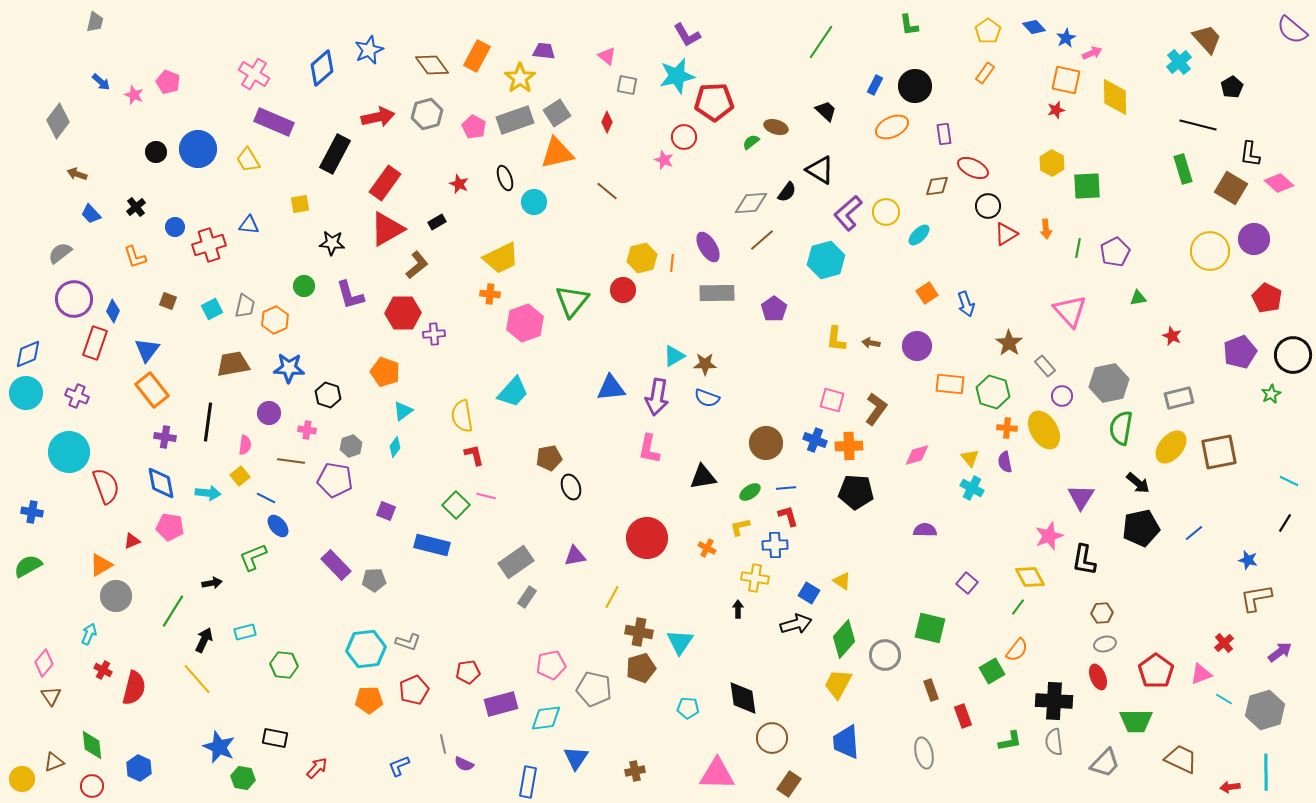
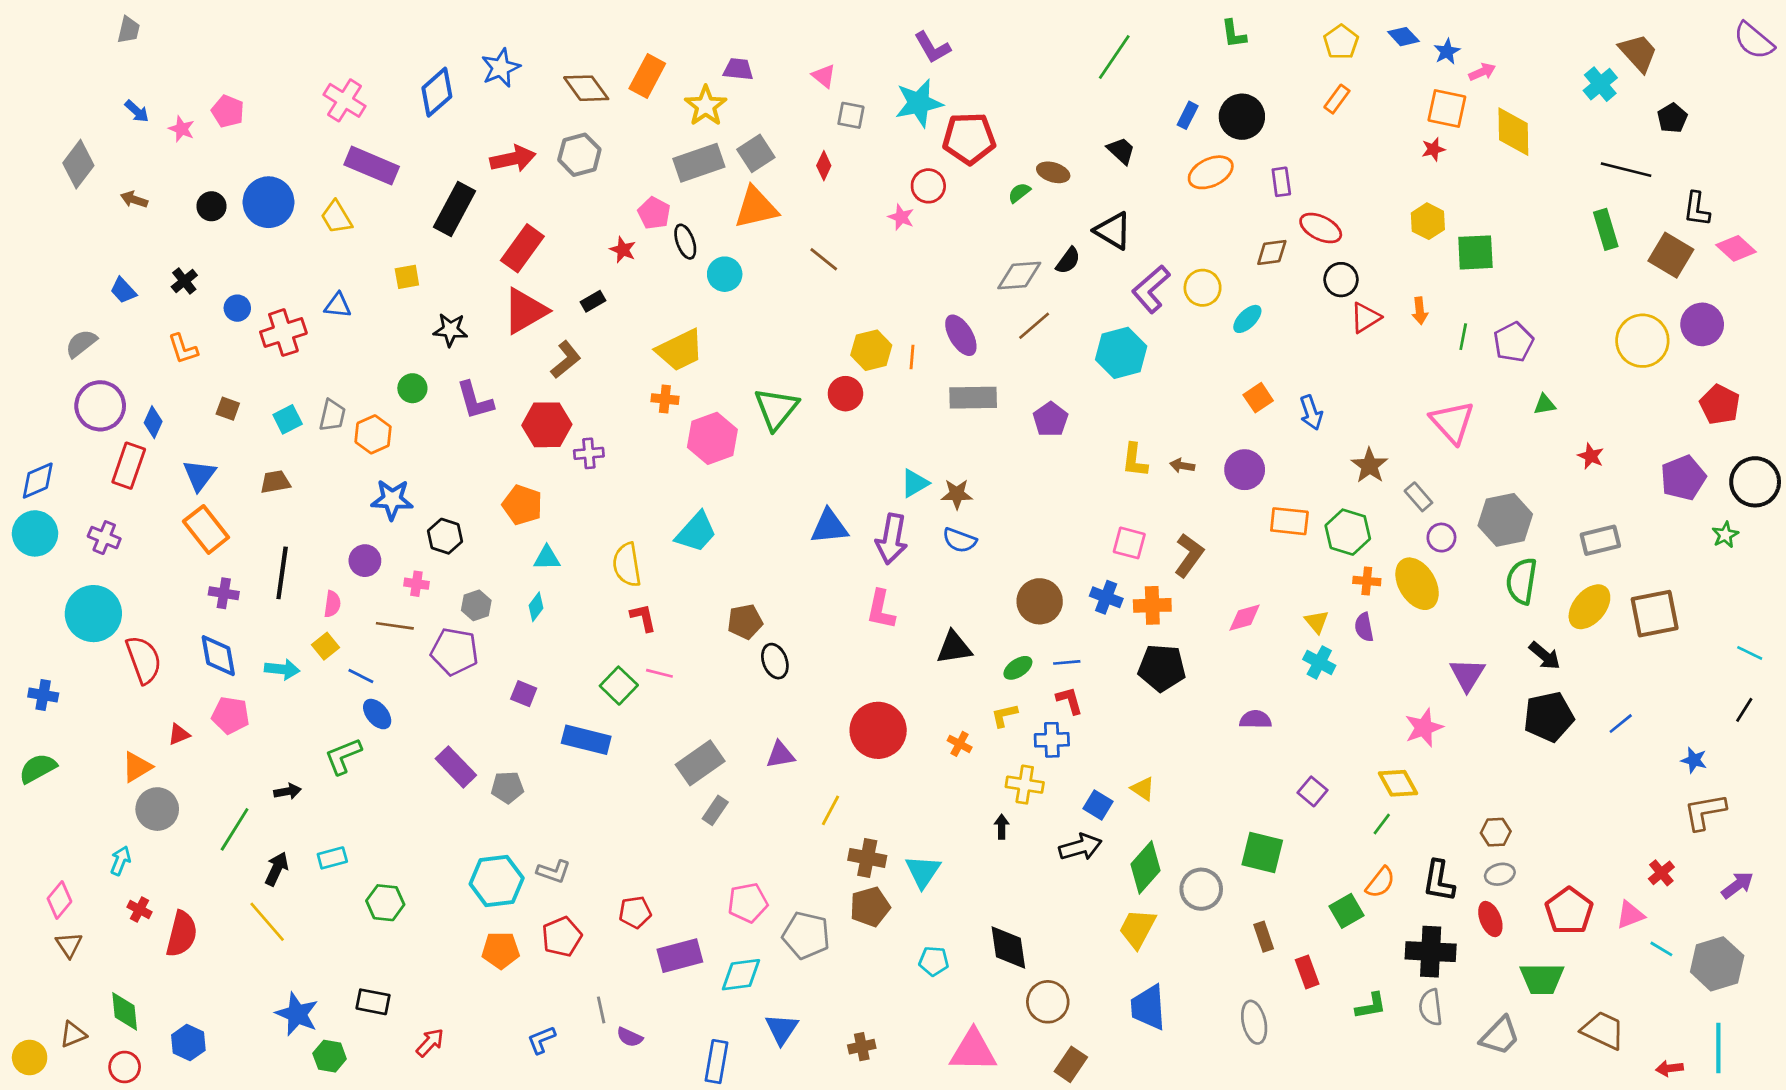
pink pentagon: (474, 127) -> (654, 213), moved
brown arrow: (77, 174) -> (134, 199), moved
brown trapezoid: (233, 364) -> (275, 482), moved, size x0.7
cyan triangle: (403, 411) -> (547, 558), turned 35
black L-shape: (1084, 560) -> (1439, 881), moved

